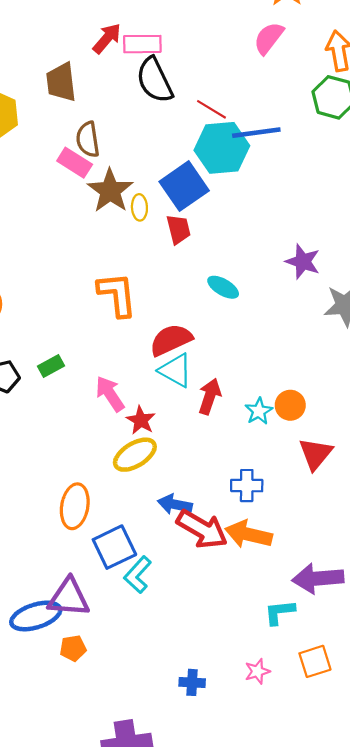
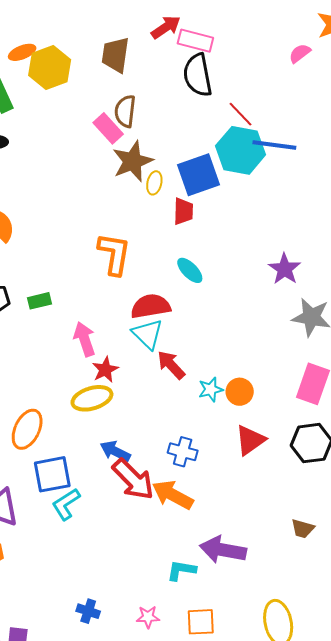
pink semicircle: (269, 38) -> (300, 53), moved, size x0.7
cyan ellipse: (223, 287) -> (190, 270), moved
red arrow: (210, 396) -> (171, 365), turned -76

